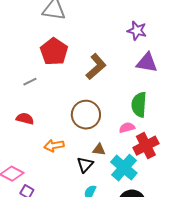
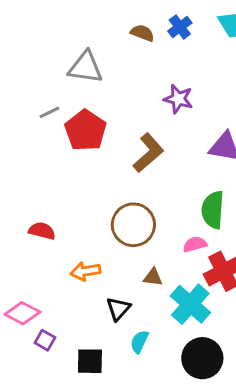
purple star: (137, 31) -> (178, 99), moved
gray line: (30, 82) -> (49, 112), moved
black triangle: (85, 165) -> (118, 309), moved

